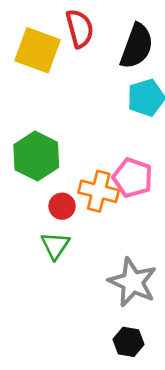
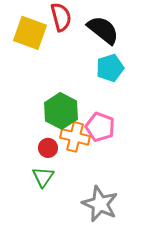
black semicircle: (137, 46) -> (103, 30), turned -72
green hexagon: (36, 156) -> (61, 111), moved

